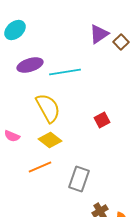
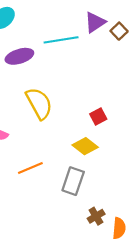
cyan line: (65, 72) -> (61, 40), moved
yellow diamond: (50, 140) -> (85, 146), moved

